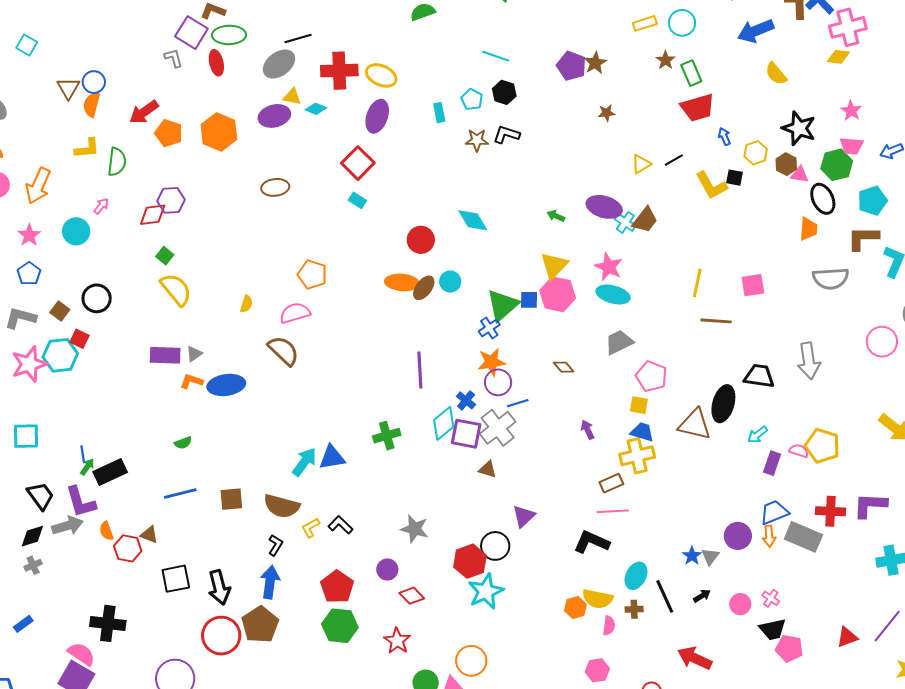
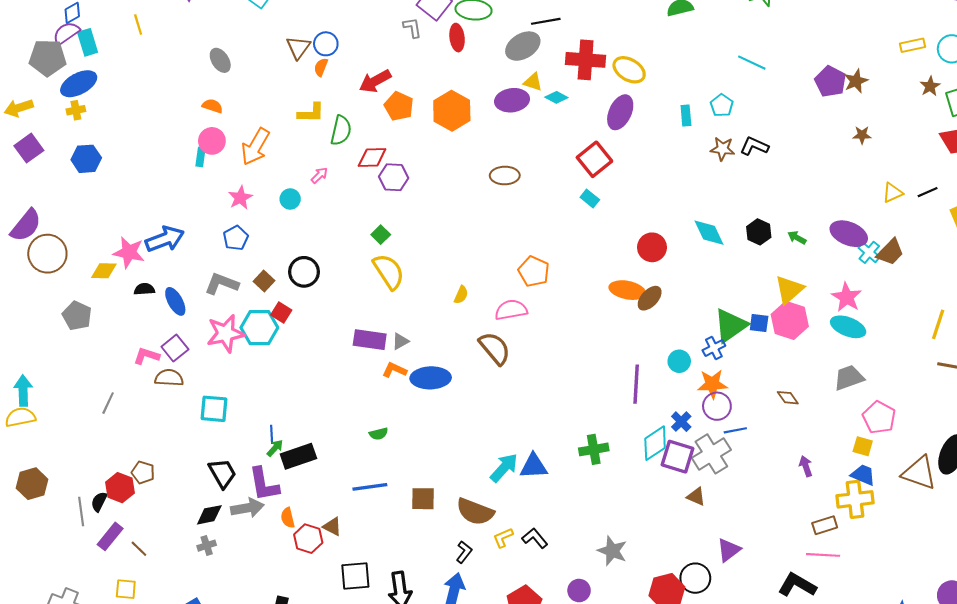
black hexagon: (504, 92) -> (759, 232), moved
orange semicircle: (92, 104) -> (321, 67), size x0.7
red diamond: (153, 215) -> (372, 157), moved
cyan circle: (76, 231) -> (290, 199), size x0.7
cyan circle: (450, 282) -> (679, 361), moved

